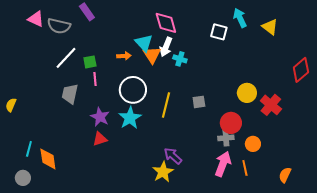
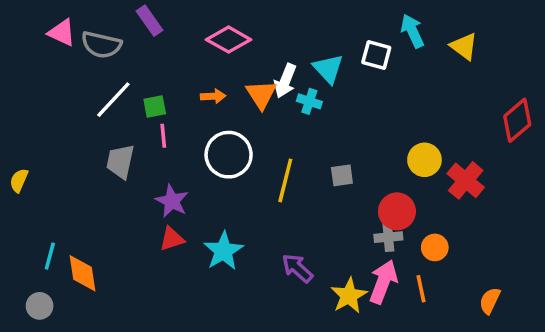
pink diamond: (166, 23) -> (229, 40), moved, turned -45
cyan triangle: (144, 43) -> (328, 69), moved
cyan star: (130, 118) -> (223, 251), moved
yellow star: (163, 172) -> (349, 296), moved

